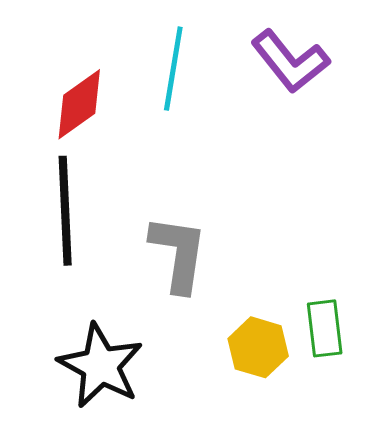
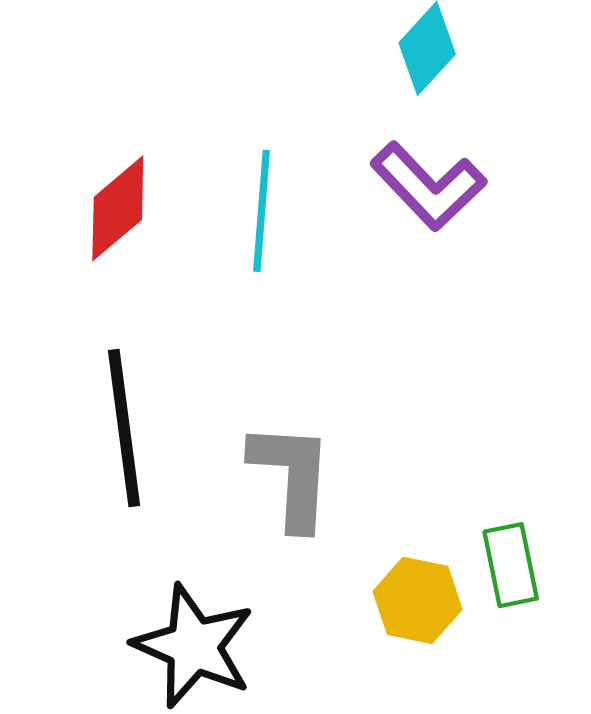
red diamond: (79, 104) -> (118, 208), moved

